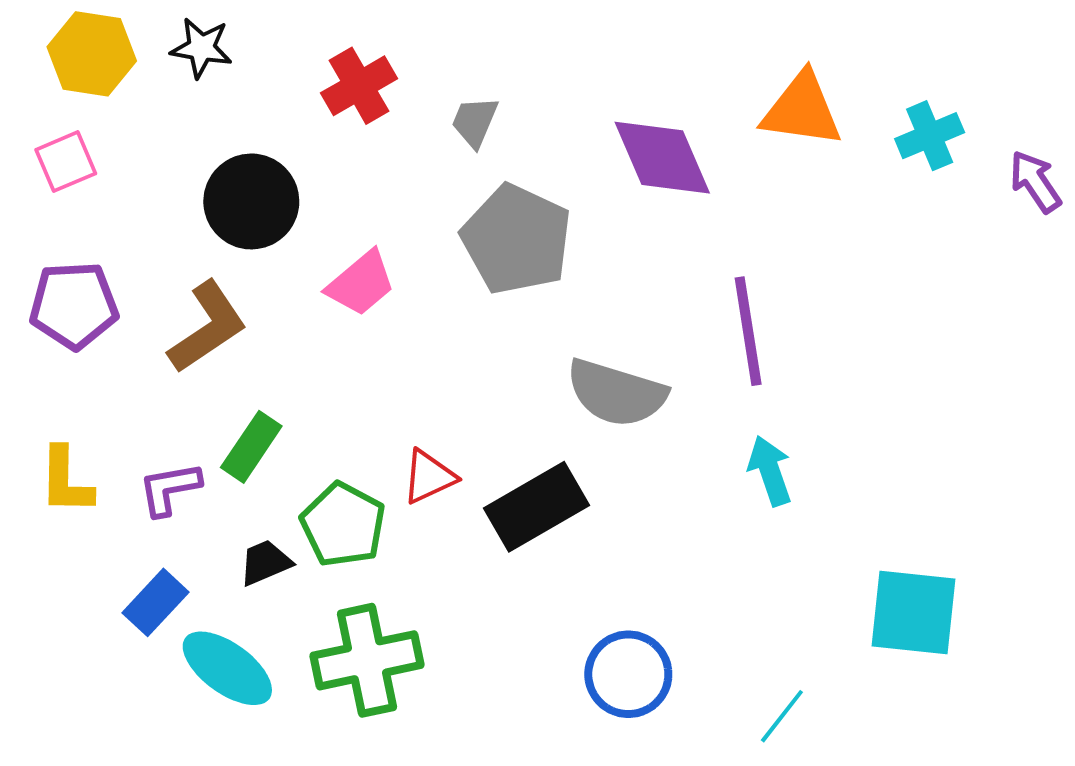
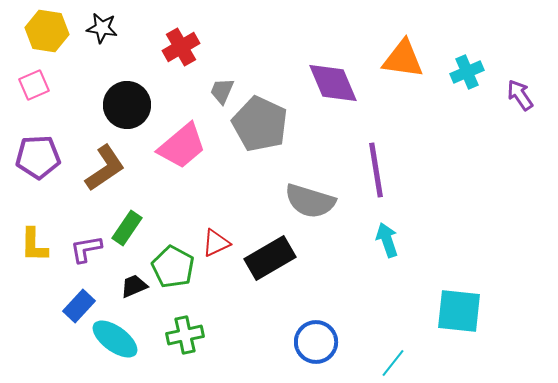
gray trapezoid: (475, 122) -> (222, 91), moved
pink trapezoid: (361, 283) -> (182, 146), size x1.4
green cross: (367, 660) -> (185, 335), size x0.7

